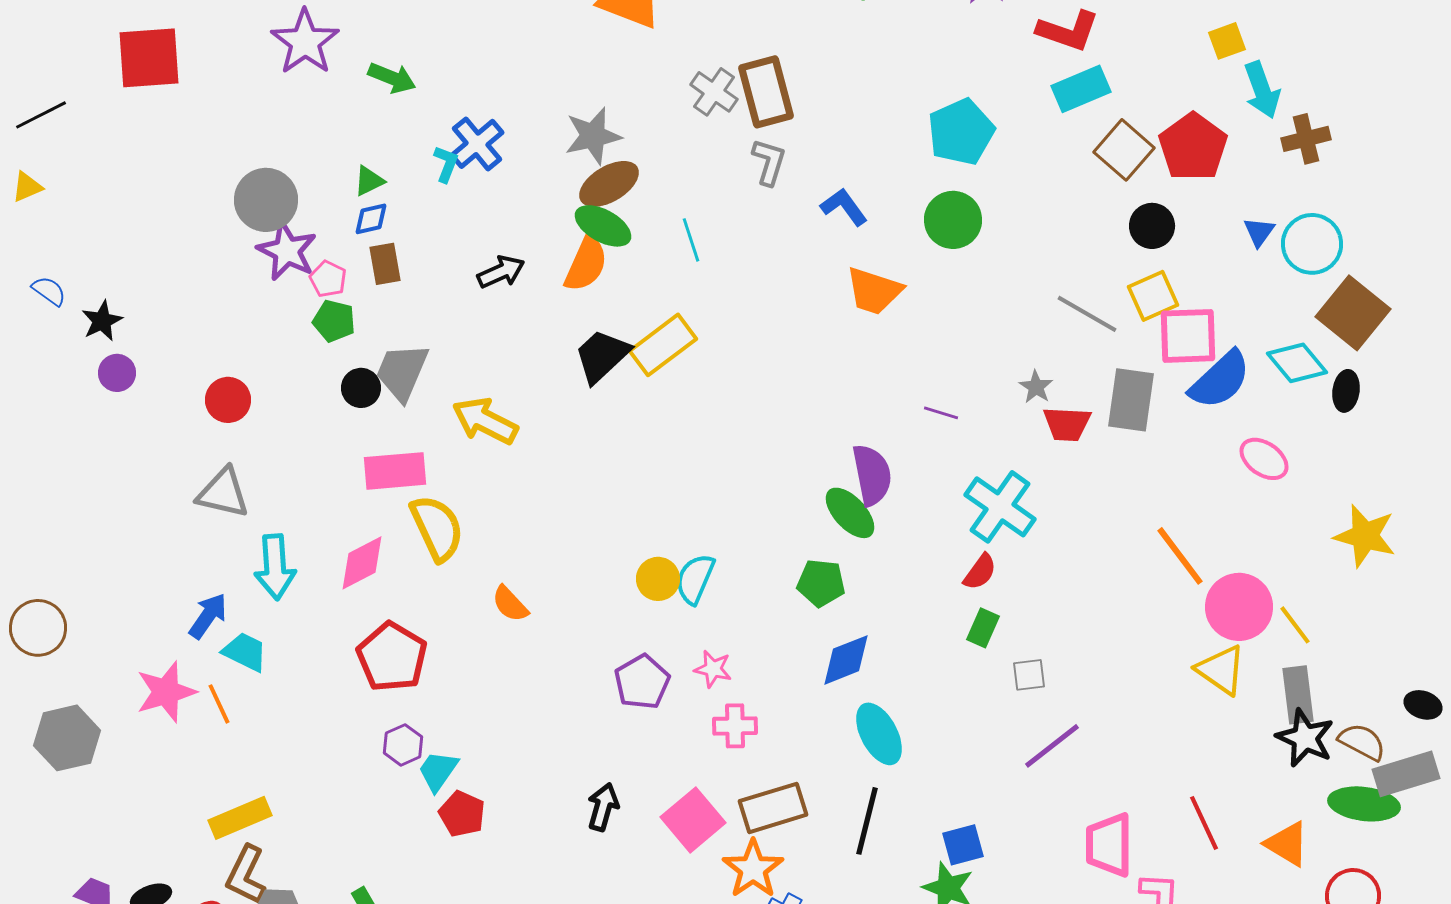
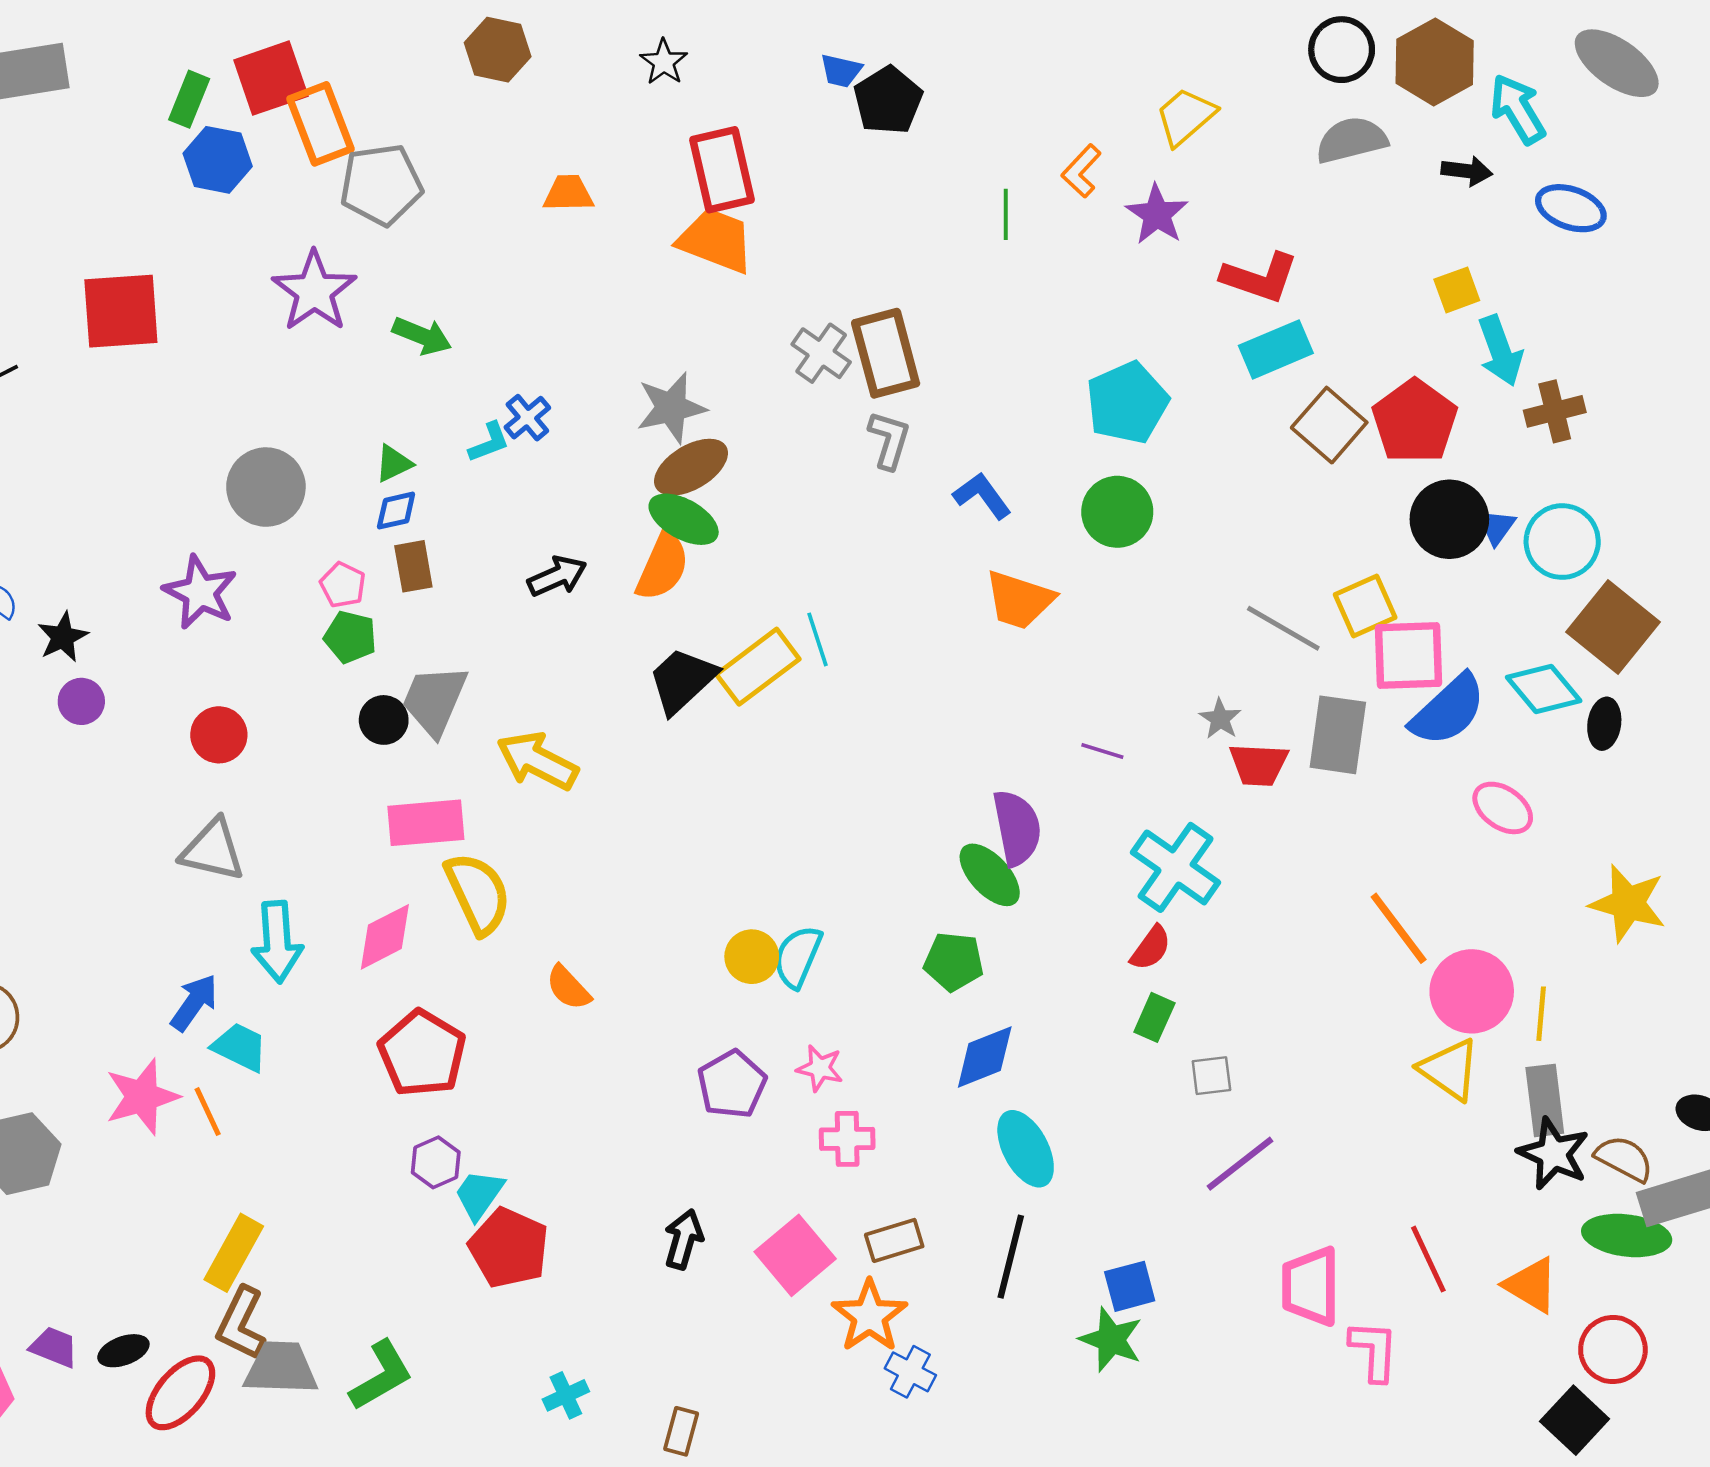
blue cross: (477, 144) -> (527, 418), size x0.7
cyan L-shape: (446, 164) -> (489, 442), turned 48
black circle: (1152, 226) -> (1449, 519), moved, size x1.4
cyan line: (691, 240) -> (817, 639), moved
purple star: (287, 251) -> (200, 592), moved
yellow line: (1295, 625) -> (1541, 1014), turned 42
brown rectangle: (773, 808) -> (894, 1240), size x0.7
red pentagon: (462, 814) -> (509, 1248), size x1.4
yellow rectangle: (240, 818) -> (234, 1253), turned -38

